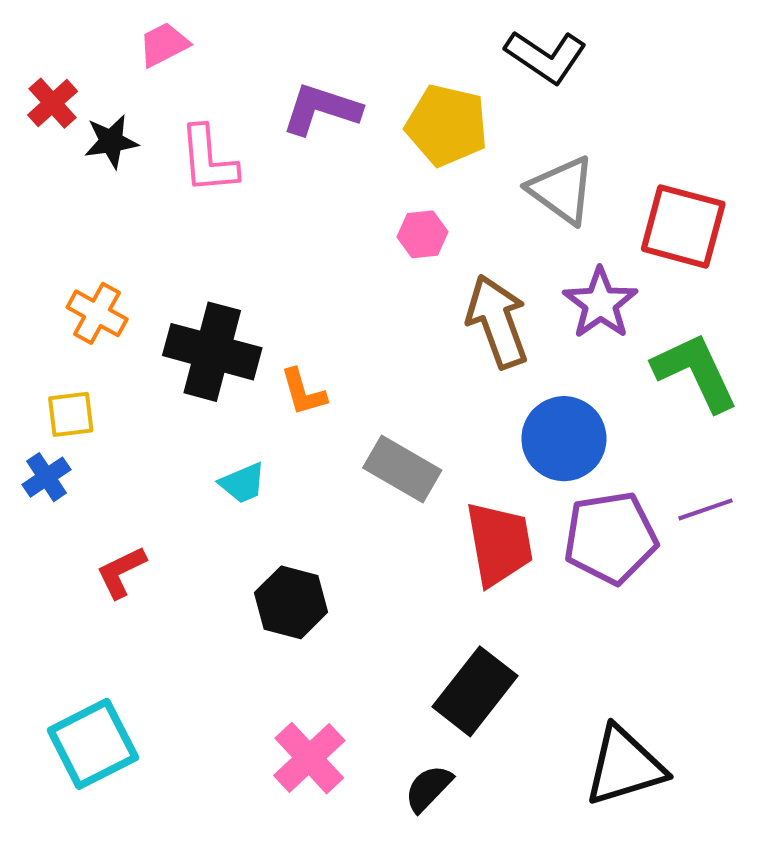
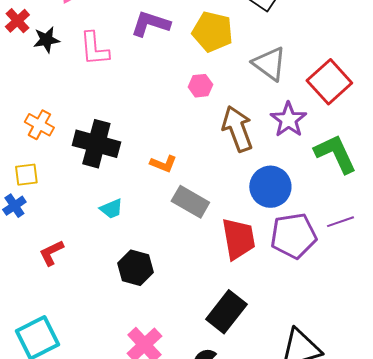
red square: (683, 226) -> (329, 82), turned 33
orange L-shape: (303, 392) -> (163, 164), moved, turned -52

